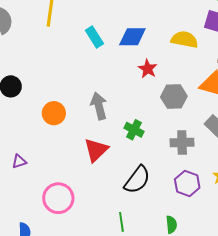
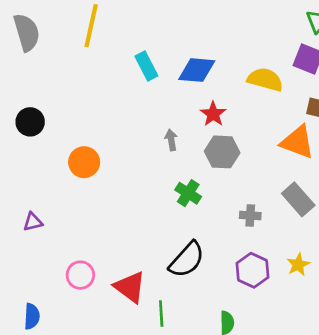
gray hexagon: (174, 97) -> (222, 152), moved
gray arrow: (99, 106) -> (171, 140), moved, size x0.6
gray cross: (182, 143) -> (250, 215), size x0.7
red triangle: (96, 150) -> (130, 287), moved, turned -44
pink circle: (58, 198) -> (80, 275), size x0.7

